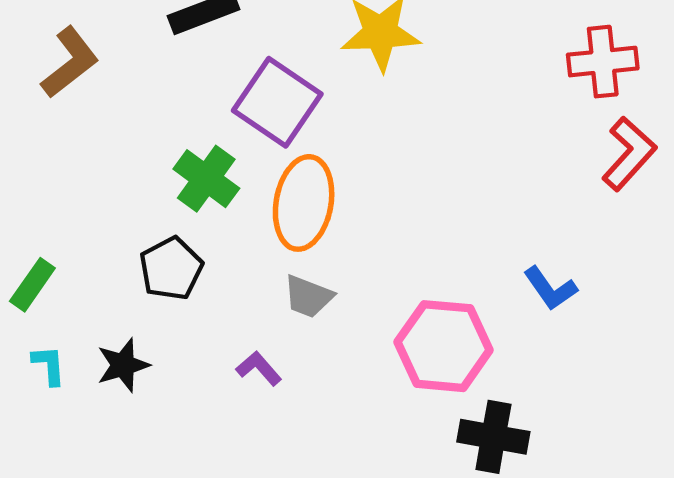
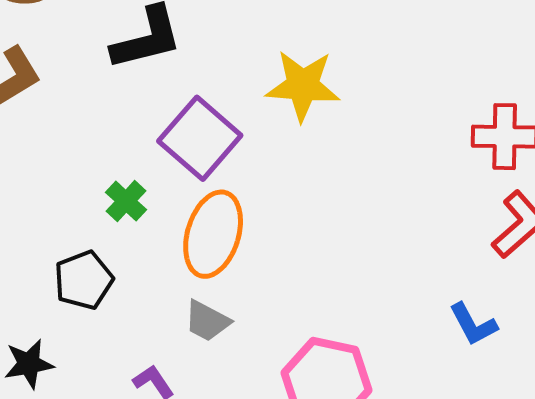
green cross: (206, 179) -> (126, 201), size x0.7
blue L-shape: (550, 288) -> (473, 324), moved

